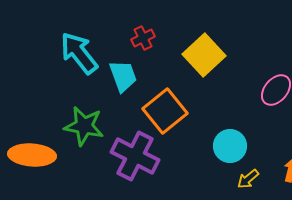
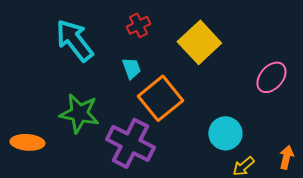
cyan trapezoid: (123, 76) -> (131, 68), moved, size x0.7
orange ellipse: (32, 155) -> (27, 142), size x0.7

